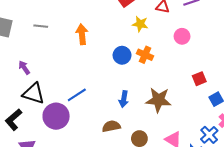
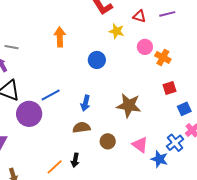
gray line: (41, 26) -> (11, 47), moved
pink circle: (182, 36) -> (145, 47), moved
orange cross: (145, 55) -> (163, 57), moved
blue arrow: (124, 99) -> (85, 103), moved

